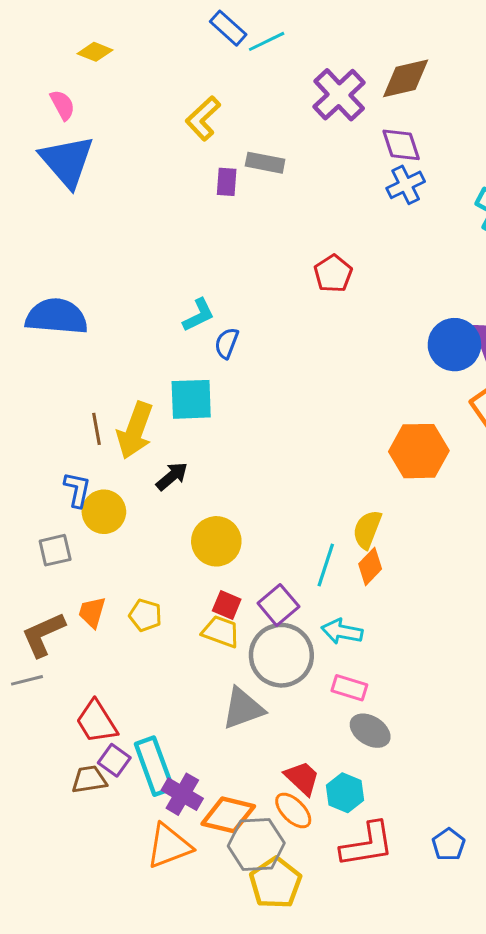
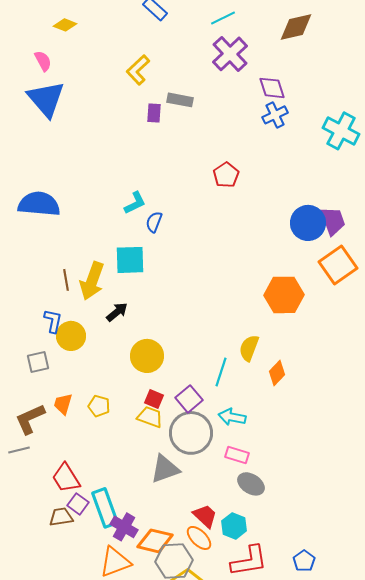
cyan line: (267, 41) -> (223, 18), moved
brown diamond: (406, 78) -> (296, 27), moved
orange diamond: (370, 566) -> (277, 373), moved

